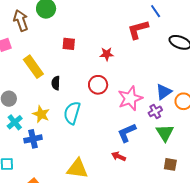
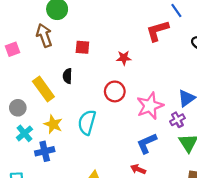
brown arrow: (21, 20) -> (44, 35), moved
yellow rectangle: (33, 67) -> (43, 89), moved
black semicircle: (56, 83) -> (67, 76), moved

